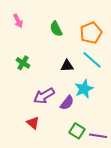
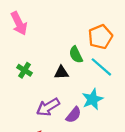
pink arrow: (18, 21) -> (19, 23), size x1.5
green semicircle: (56, 29) -> (76, 55), moved
black triangle: (67, 66) -> (61, 72), moved

